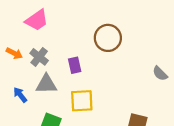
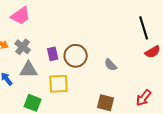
brown circle: (108, 38) -> (76, 56), moved
gray semicircle: (160, 73) -> (111, 65), moved

